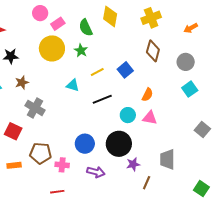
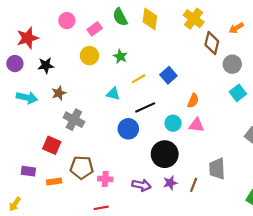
pink circle: (40, 13) -> (67, 21), moved
yellow cross: (151, 18) -> (194, 19), turned -30
green semicircle: (86, 28) -> (120, 17), moved
yellow circle: (52, 48) -> (89, 56), size x0.7
brown diamond: (153, 51) -> (212, 43), moved
blue circle: (85, 144) -> (128, 129), moved
purple star: (133, 164) -> (170, 183), moved
brown line: (147, 183) -> (194, 185), moved

